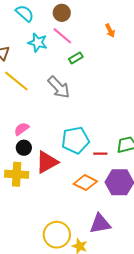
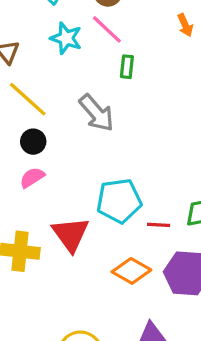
green rectangle: (76, 58) -> (127, 67), turned -56
black circle: (24, 148) -> (33, 142), moved
red triangle: (47, 162) -> (70, 234), turned -40

